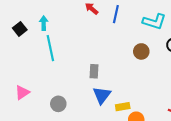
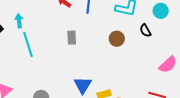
gray rectangle: (94, 71) -> (72, 38), moved

